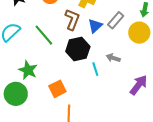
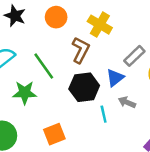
blue triangle: (95, 26) -> (115, 78), moved
green star: (28, 70) -> (25, 93), moved, turned -30

